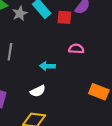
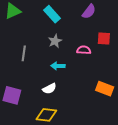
gray star: (20, 13) -> (55, 41), moved
red square: (64, 17) -> (104, 38), moved

